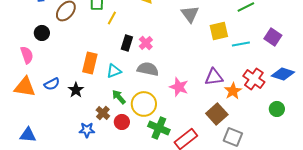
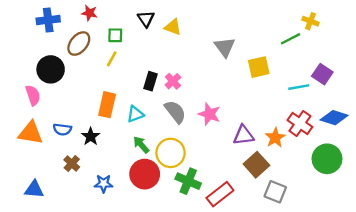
yellow line: (112, 18) -> (112, 59), moved
black circle: (42, 33) -> (51, 69), size x1.5
cyan line: (241, 44) -> (299, 87), moved
gray semicircle: (148, 69) -> (175, 112), turned 40
purple triangle: (214, 77) -> (243, 135), moved
blue semicircle: (52, 84) -> (62, 129), turned 35
pink star: (179, 87) -> (209, 114), moved
green circle: (277, 109) -> (327, 159), size x1.6
brown cross: (103, 113) -> (72, 163), moved
red circle: (122, 122) -> (145, 174), size x1.6

